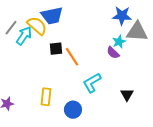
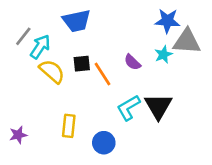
yellow semicircle: (37, 26) -> (52, 71), moved
purple semicircle: (113, 53) -> (132, 62), moved
black triangle: (127, 95) -> (158, 106), moved, size x1.6

